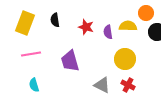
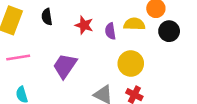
purple trapezoid: (70, 61) -> (65, 66), turned 50

